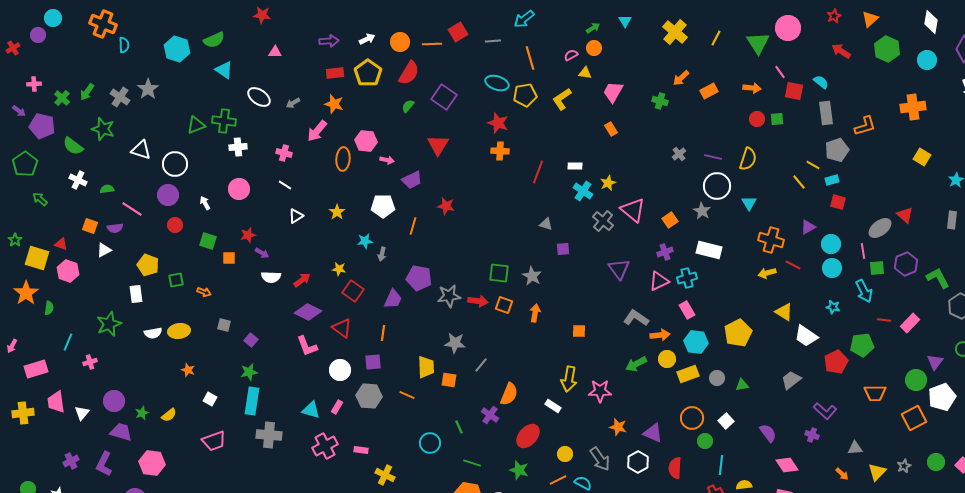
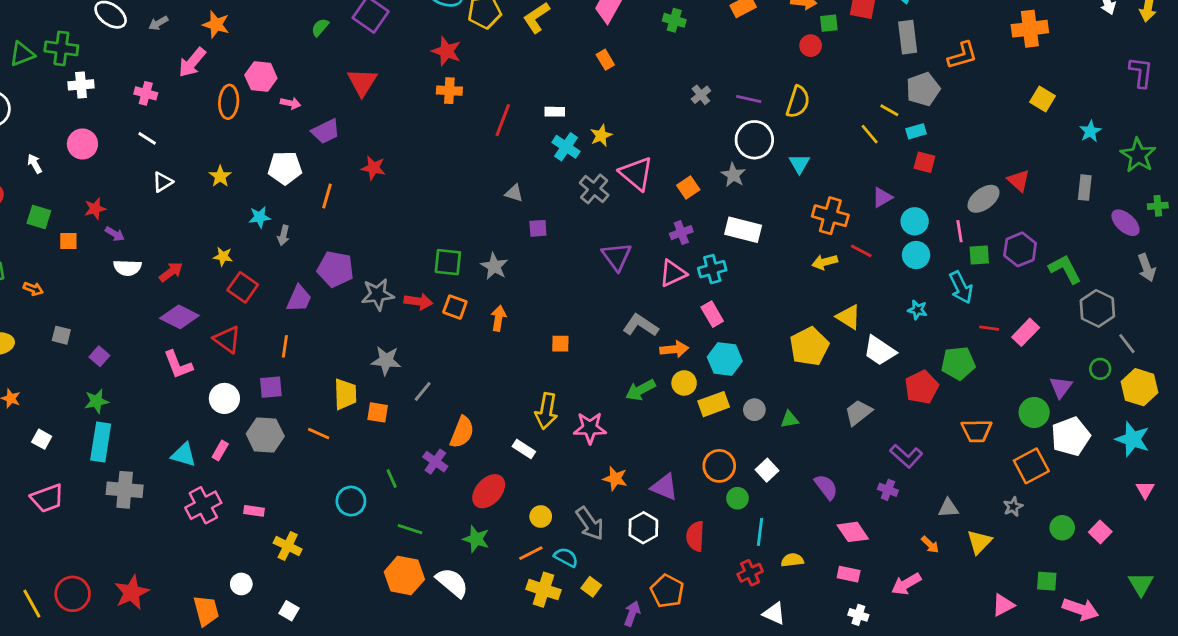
green square: (777, 119) -> (829, 23), moved
yellow pentagon: (738, 333) -> (809, 346), moved
gray star: (904, 466) -> (1013, 507), moved

